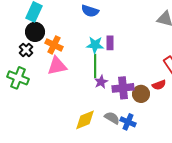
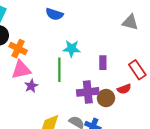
purple rectangle: (110, 43) -> (103, 63), moved
cyan star: (95, 45) -> (72, 49), moved
purple star: (101, 82) -> (31, 86), moved

